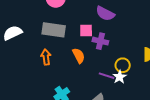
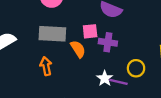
orange semicircle: (79, 56) -> (78, 49), moved
white star: (120, 77) -> (105, 78), moved

